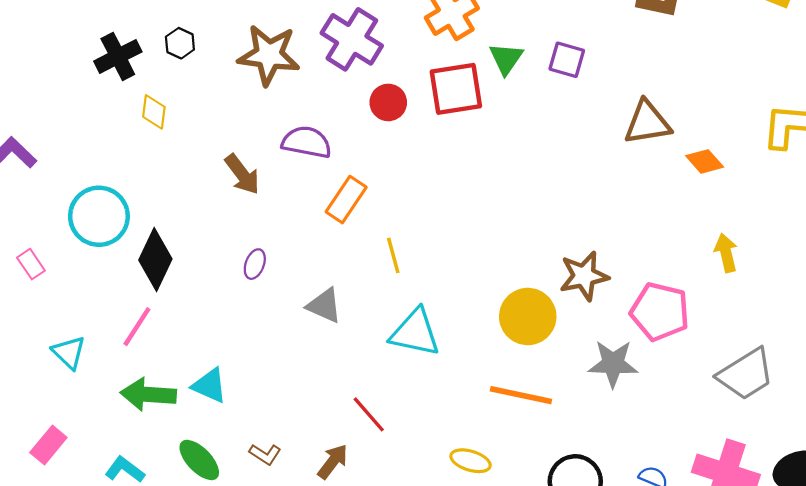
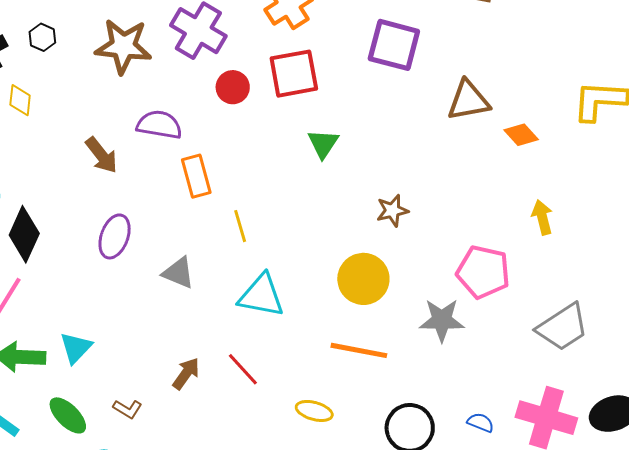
green triangle: (506, 59) -> (323, 144), moved
purple square: (567, 60) -> (394, 45), size x1.6
orange rectangle: (346, 200) -> (196, 176), turned -48
purple ellipse: (255, 264) -> (115, 236), size x1.6
brown star: (584, 276) -> (392, 211), moved, size x0.7
cyan triangle: (210, 386) -> (76, 348), turned 51
red line: (369, 414) -> (243, 369), moved
brown arrow: (333, 462) -> (186, 373), moved

